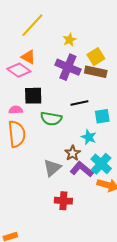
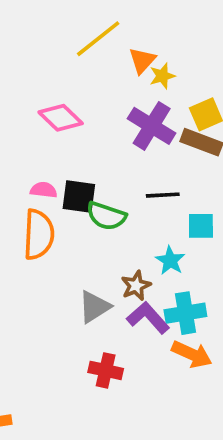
orange triangle: (28, 57) -> (142, 60), moved, turned 35
black square: (33, 96) -> (79, 196), moved
cyan cross: (101, 164) -> (185, 313), turned 30

